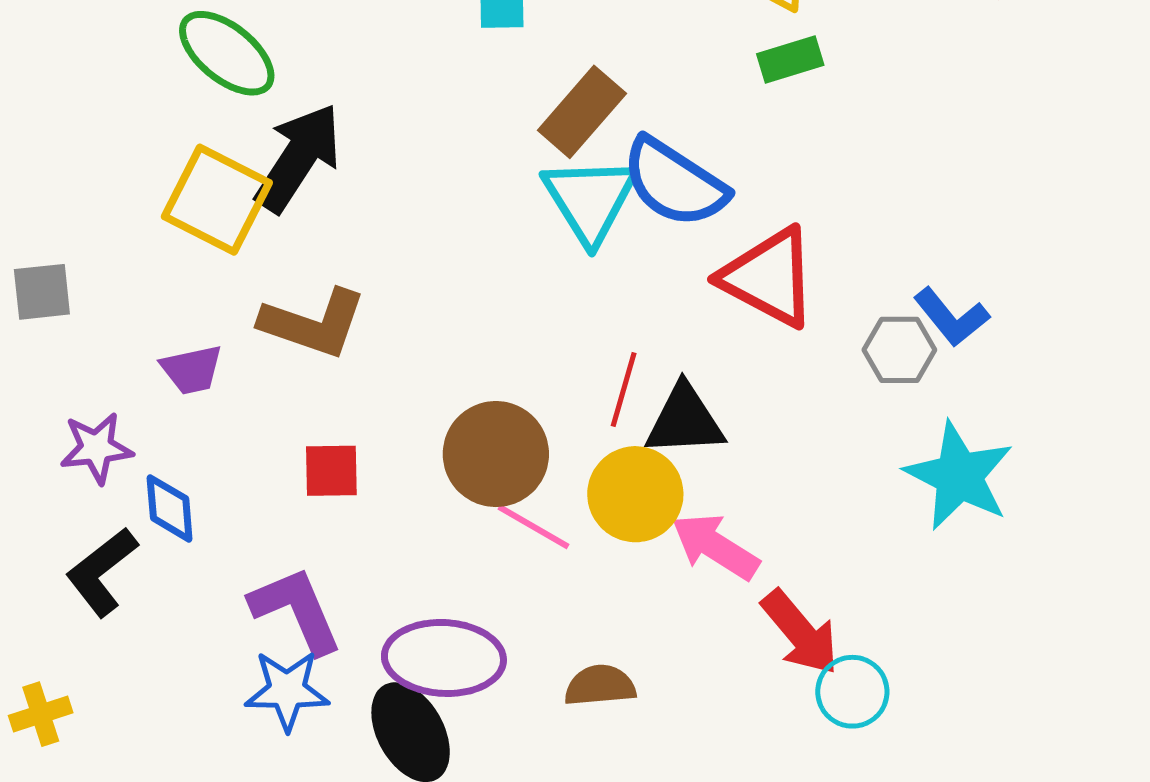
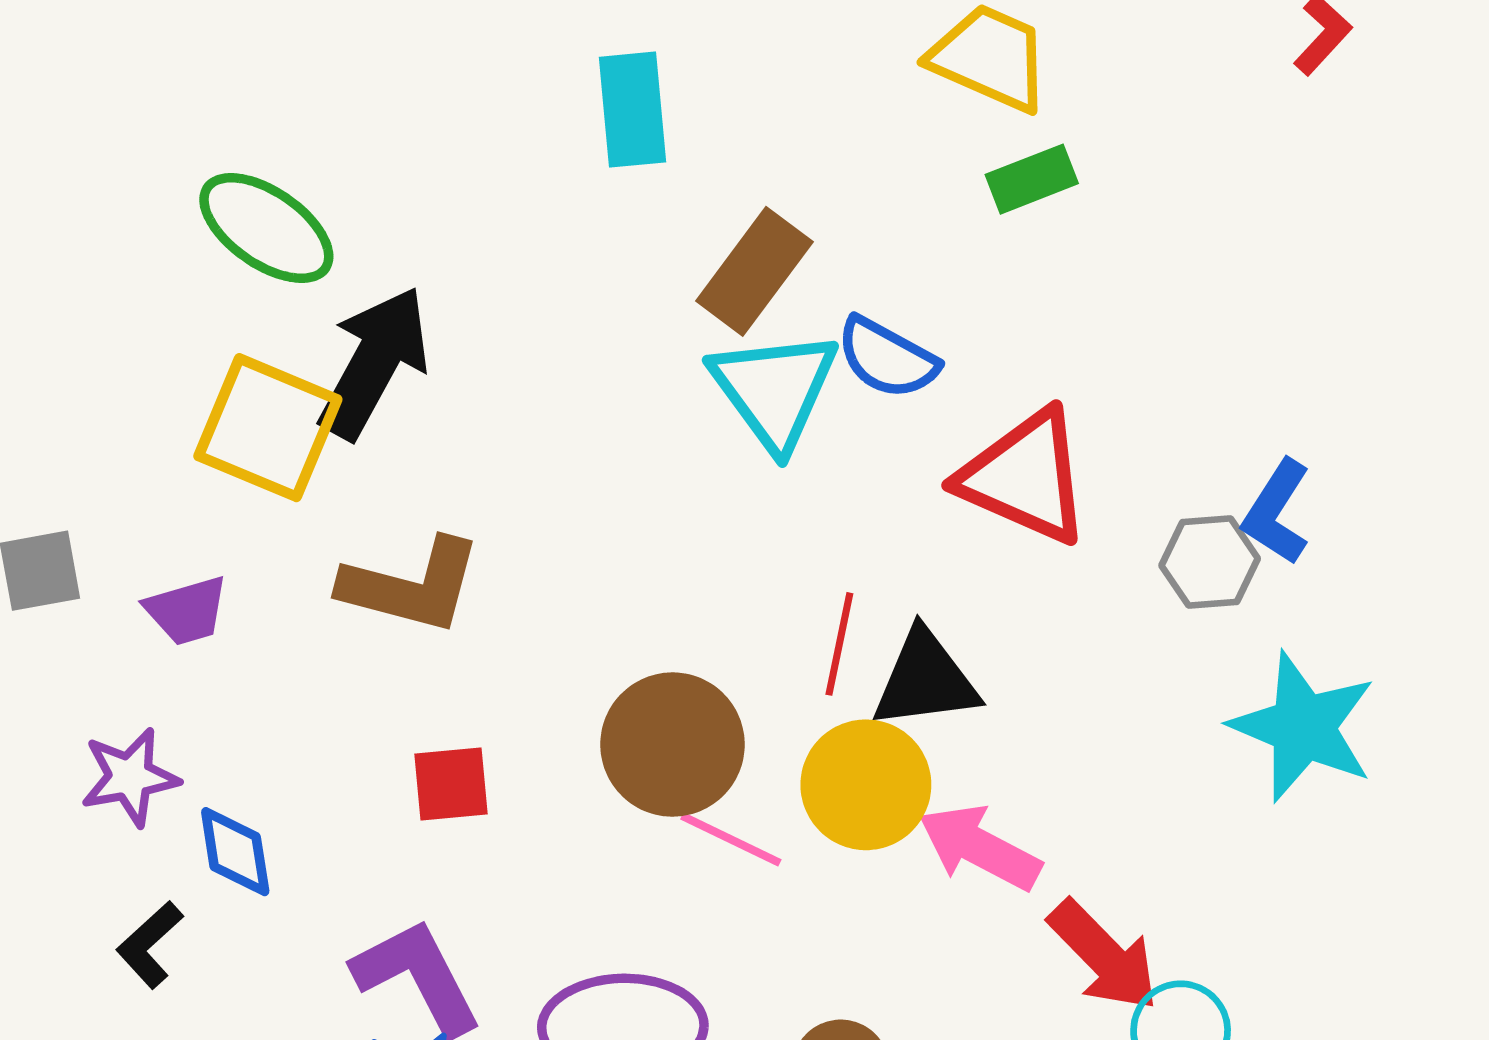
blue semicircle: (675, 183) -> (887, 358), size x0.7
blue L-shape: (951, 317) -> (1277, 512), turned 76
purple trapezoid: (192, 370) -> (187, 611), moved
black L-shape: (102, 572) -> (150, 945), size x0.7

